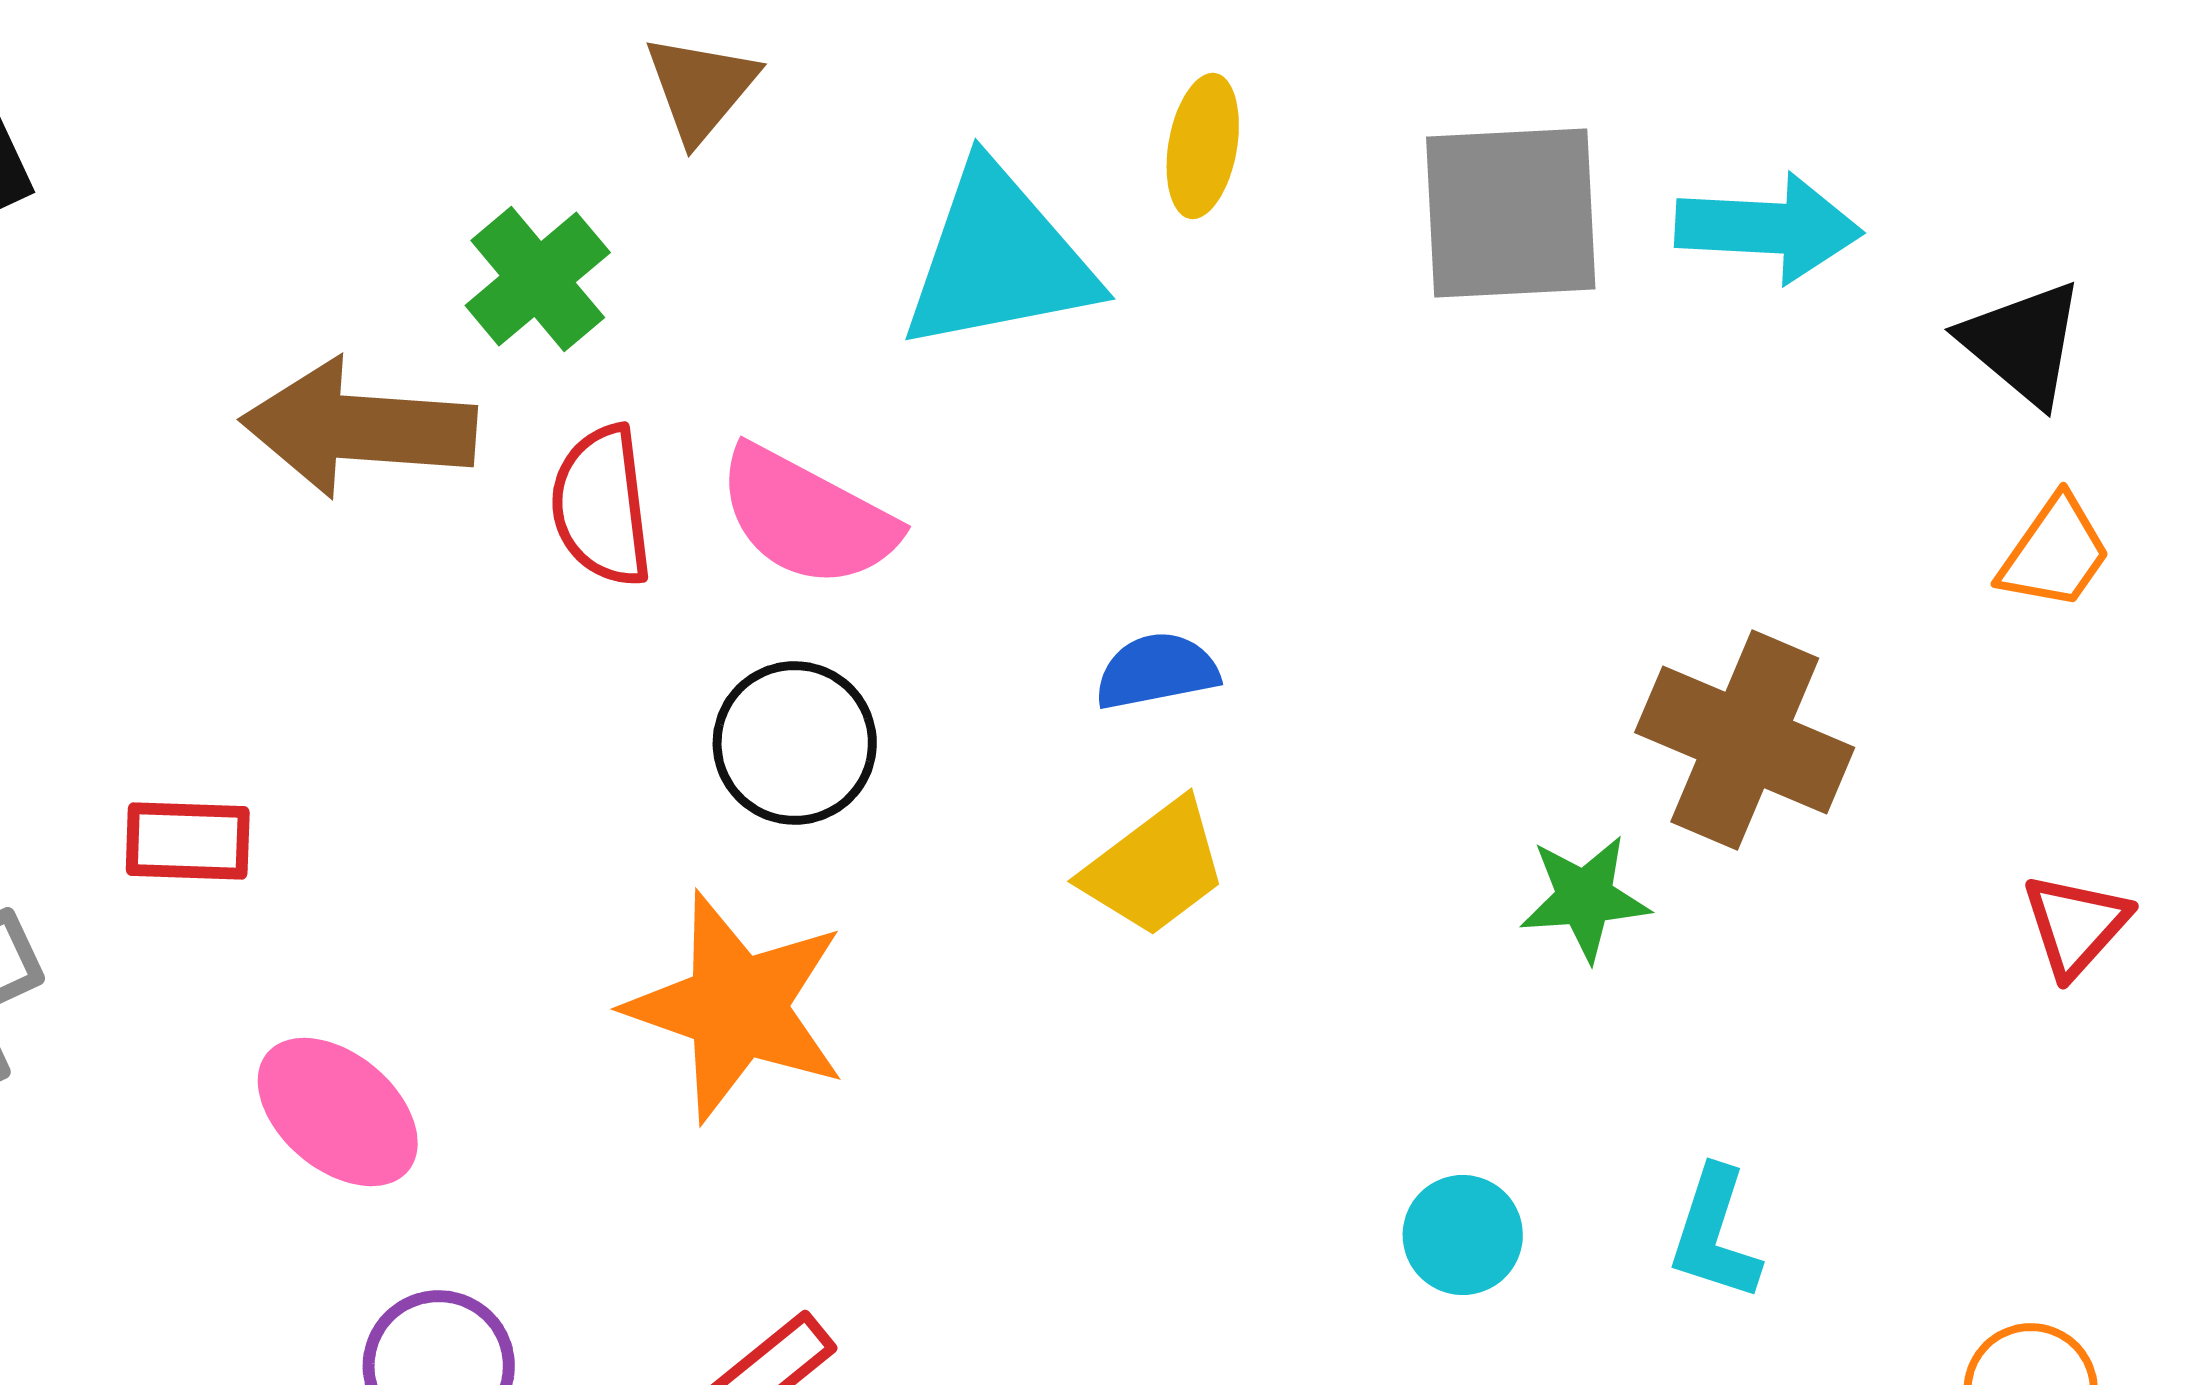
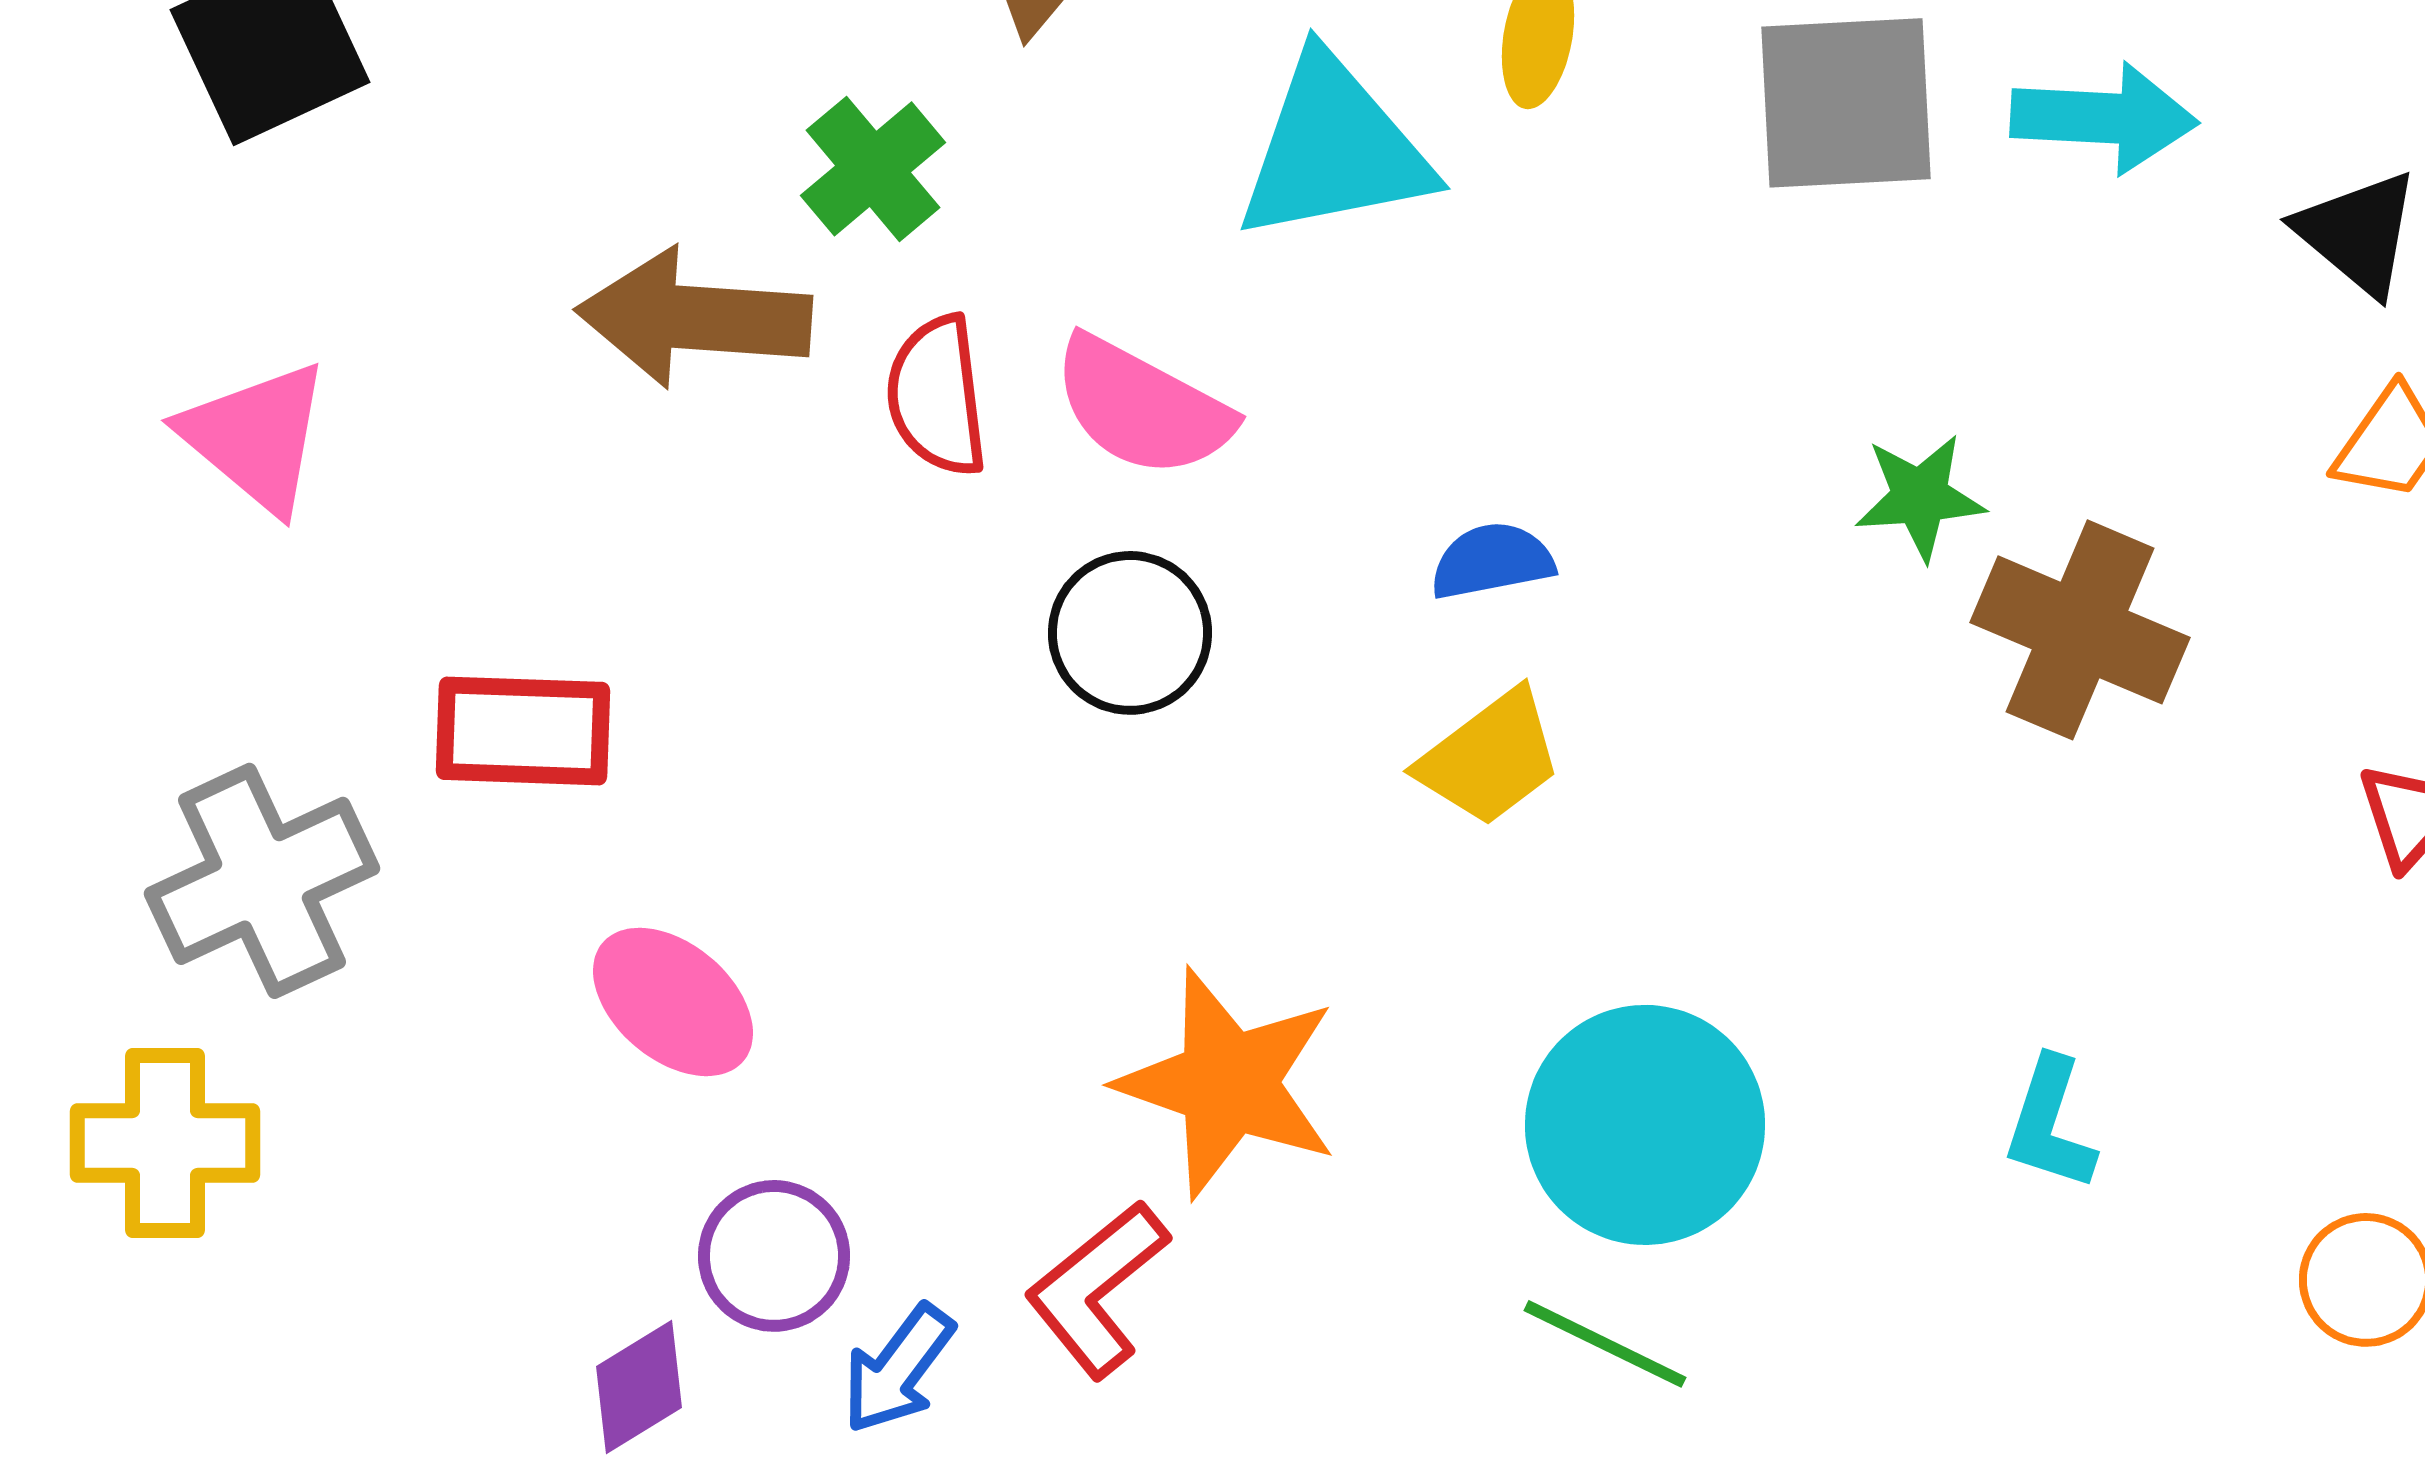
red rectangle: (188, 841) -> (523, 731), size x1.4
green star: (1585, 898) -> (1920, 497), moved
orange star: (737, 1007) -> (1228, 1083), moved
cyan circle: (1463, 1235) -> (1645, 1125), moved, size x2.0

